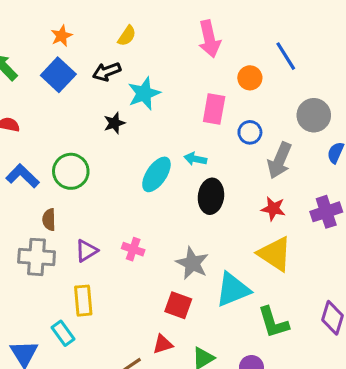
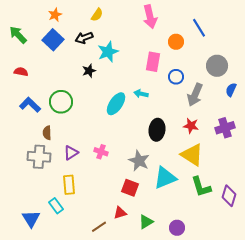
black ellipse: (211, 196) -> (157, 130), moved
green L-shape: (273, 322) -> (201, 187), moved

